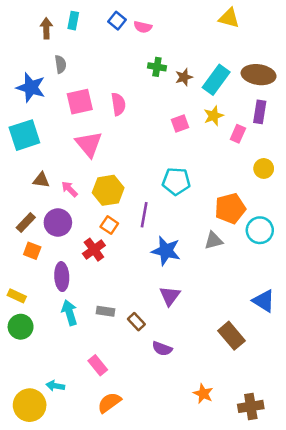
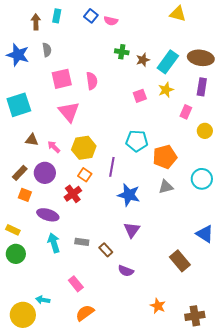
blue star: (31, 87) -> (18, 55), moved
pink rectangle: (238, 134) -> (186, 112), moved
orange pentagon: (230, 208) -> (165, 157), moved
purple ellipse: (62, 277) -> (48, 215), turned -70

